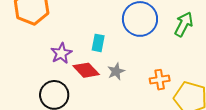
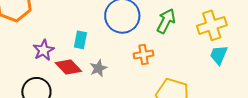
orange cross: (160, 80) -> (144, 54), moved

